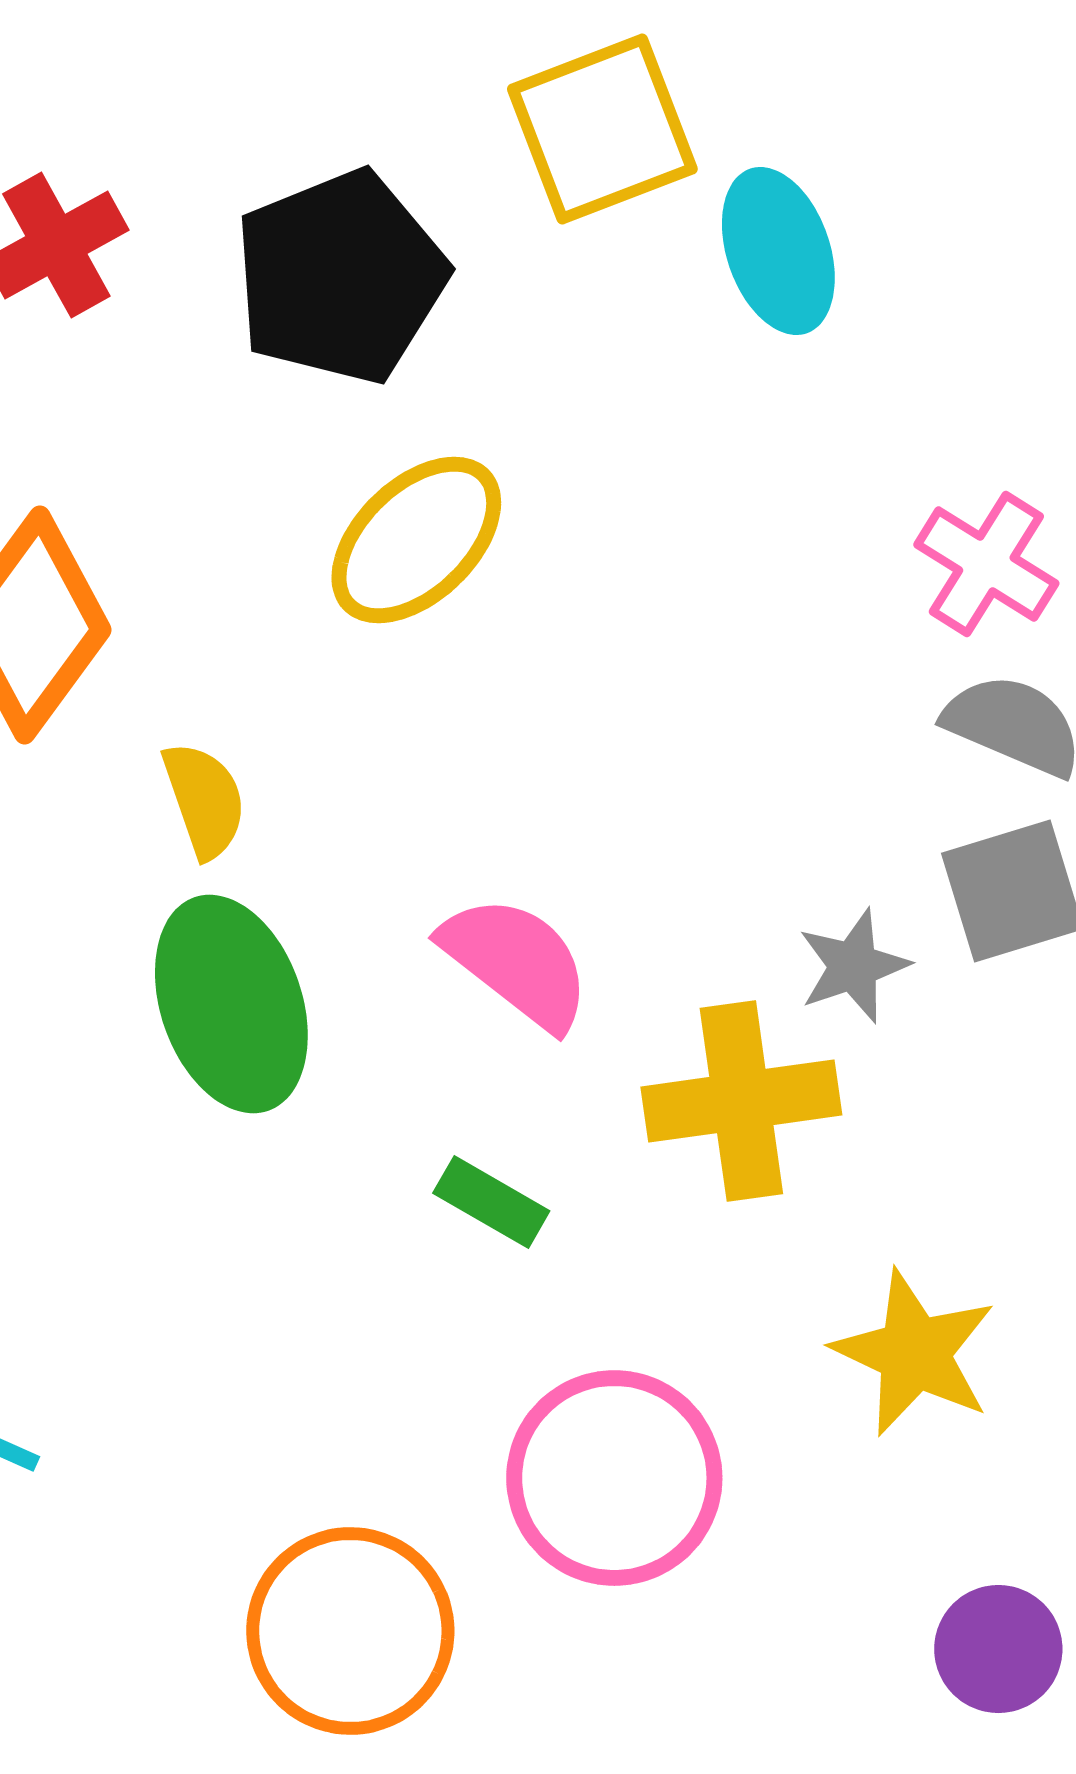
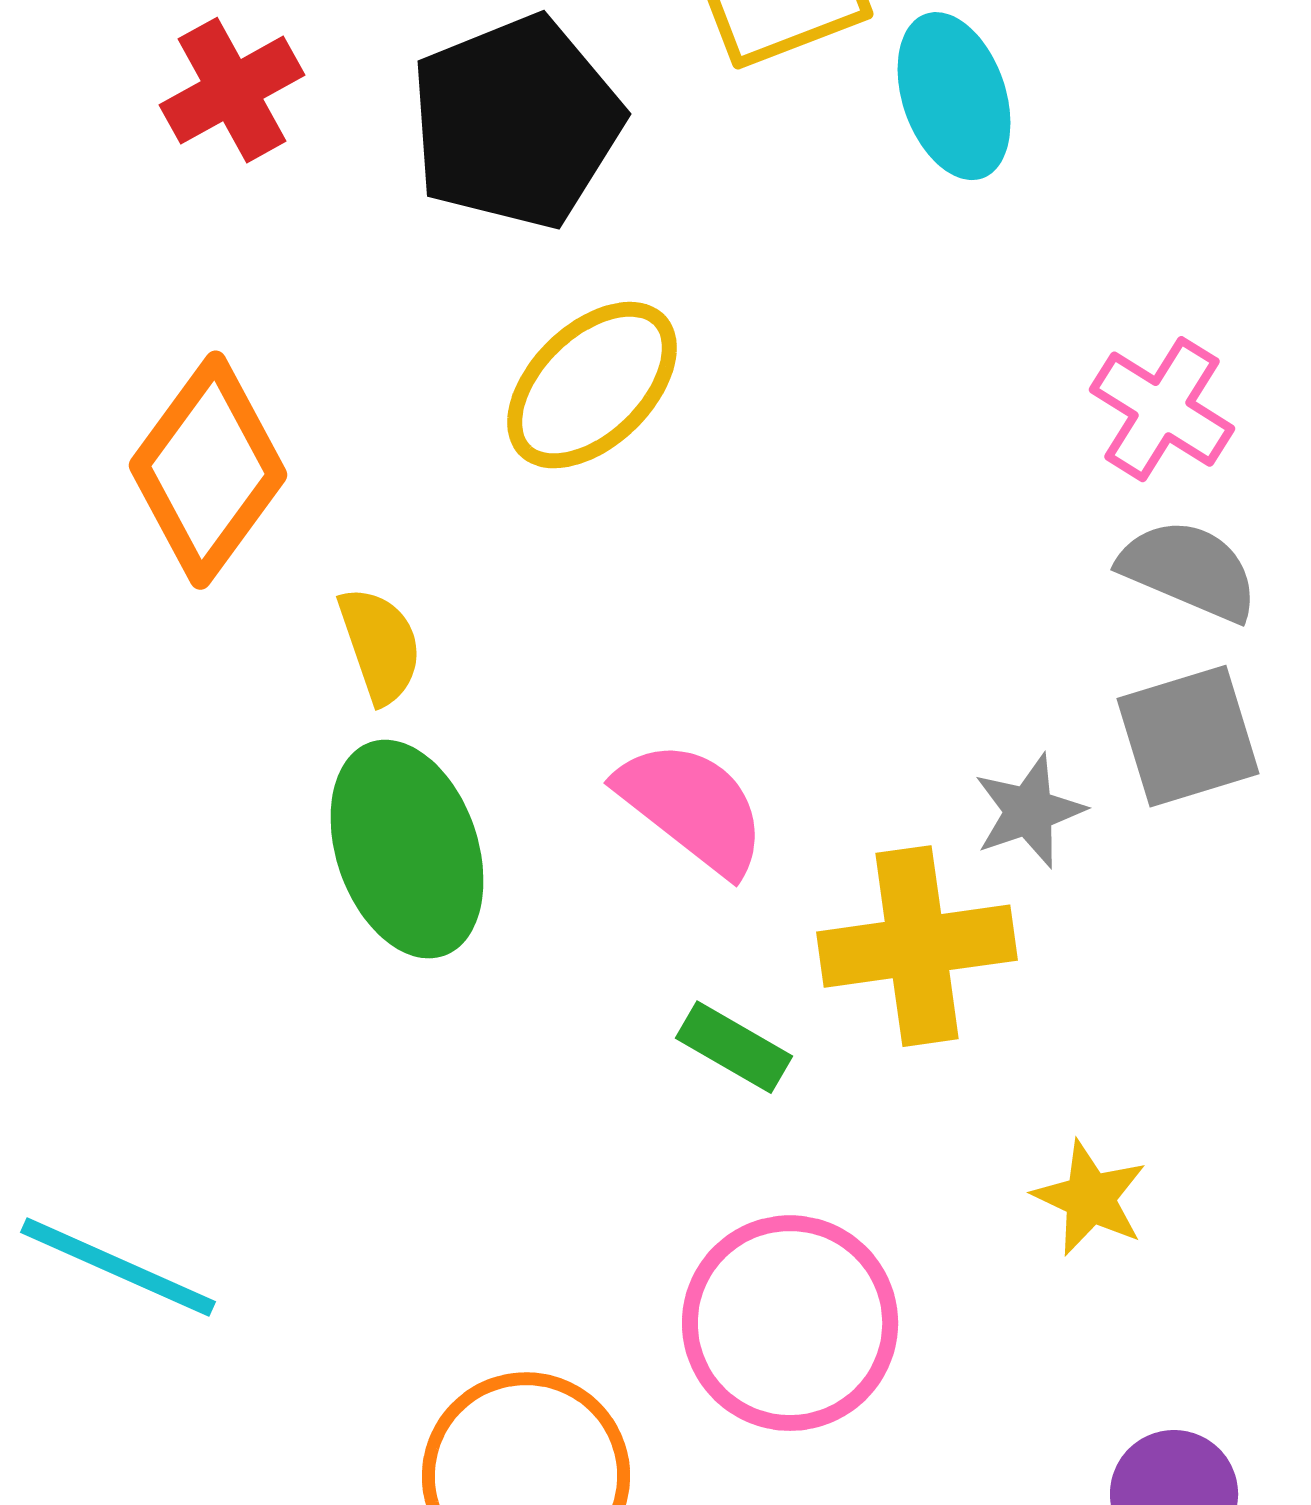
green rectangle: (491, 1202) -> (734, 1047), moved
yellow star: (914, 1353) -> (1090, 1198), size x0.7

